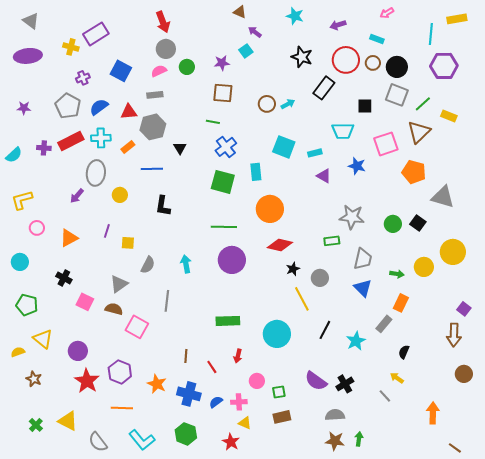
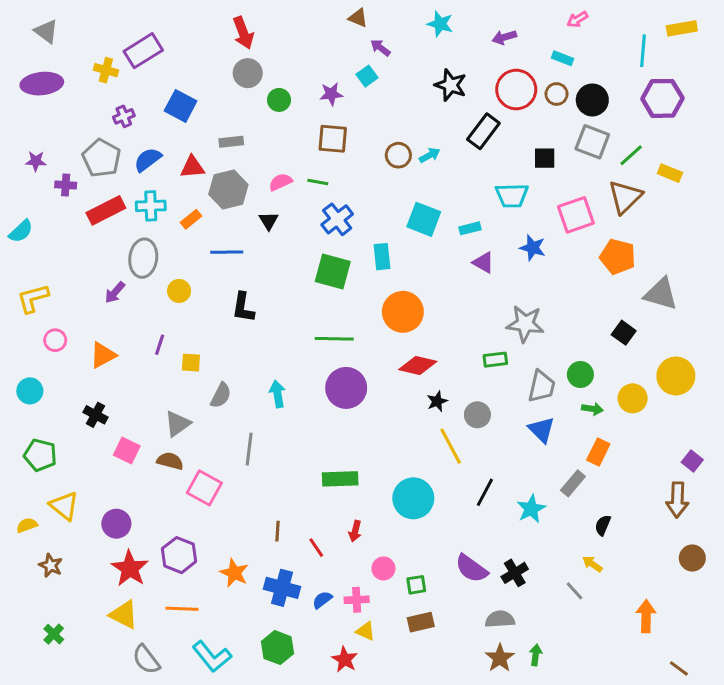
pink semicircle: (159, 71) -> (280, 182), moved
purple cross: (44, 148) -> (66, 185), moved
green circle: (393, 224) -> (580, 374), moved
yellow triangle: (68, 421) -> (124, 615), moved
brown star: (335, 441) -> (500, 658), turned 30

